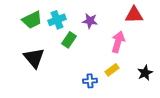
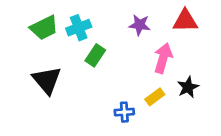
purple star: (90, 21) -> (140, 25), moved
black star: (145, 73) -> (188, 87), moved

